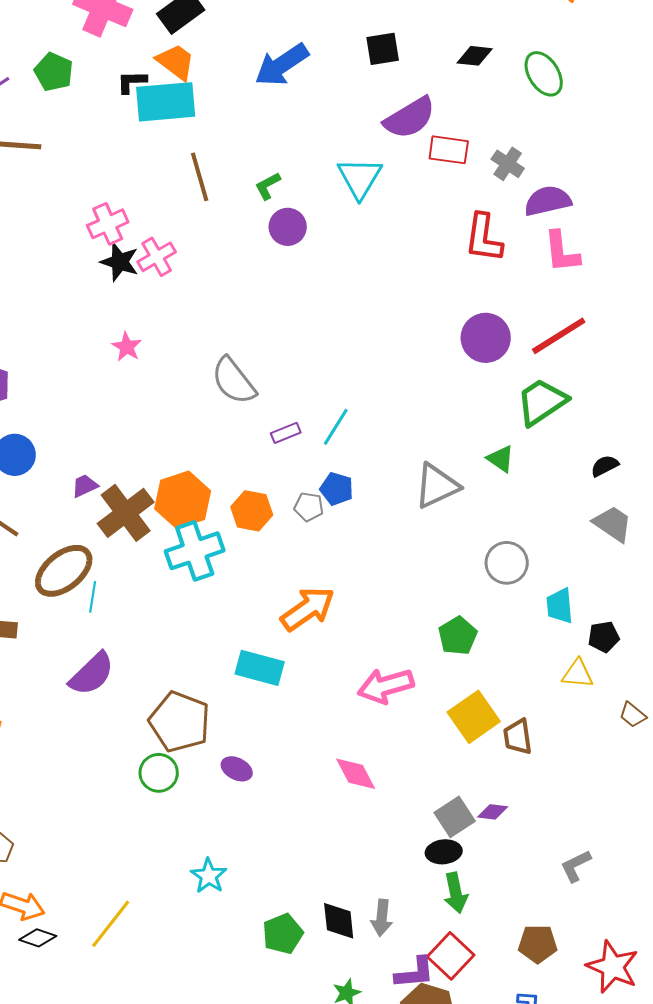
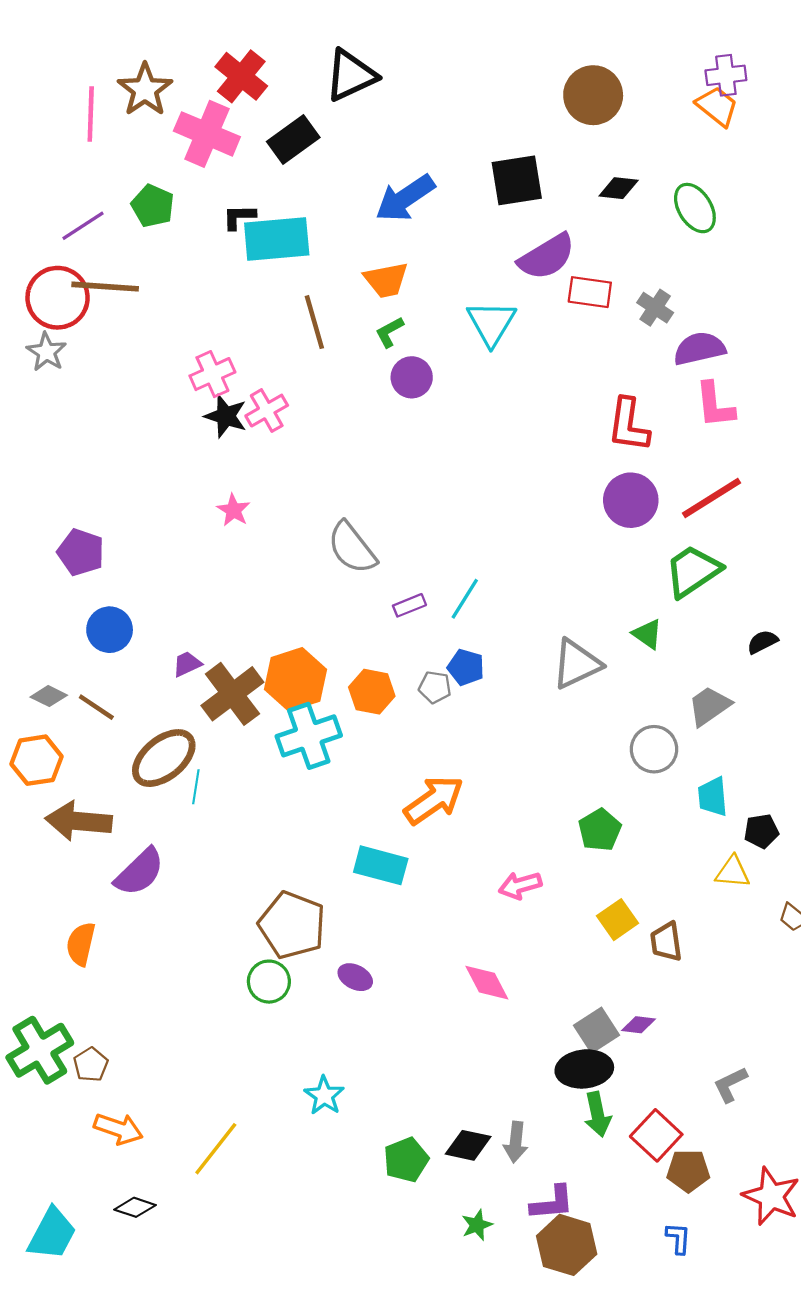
black square: (383, 49) -> (517, 180), size x1.4
orange trapezoid: (176, 62) -> (386, 280), moved, turned 132
red L-shape: (484, 238) -> (629, 425), moved
gray trapezoid: (613, 524) -> (709, 706), moved, turned -69
purple semicircle: (92, 674) -> (139, 872), moved
pink arrow: (386, 686) -> (520, 885), size x0.7
yellow square: (474, 717) -> (617, 920), size x0.7
black ellipse: (444, 852) -> (584, 1069), size x1.4
black diamond: (339, 921) -> (468, 1145), turned -72
black diamond: (38, 938) -> (135, 1207), moved
red square: (451, 956) -> (656, 1135), moved

